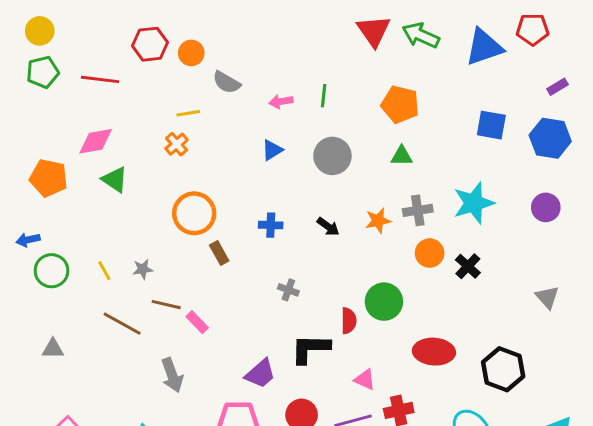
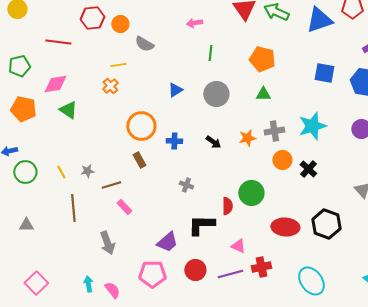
green pentagon: (43, 72) -> (19, 66), moved
pink arrow: (281, 102) -> (194, 23), moved
orange circle: (194, 213) -> (141, 126), moved
brown line: (166, 305) -> (111, 185), moved, turned -30
brown line: (122, 324) -> (73, 208), turned 56
black hexagon: (503, 369) -> (326, 224), moved

